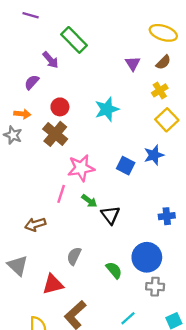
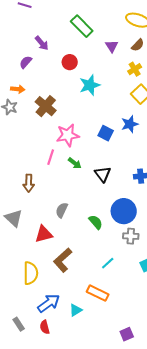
green rectangle: (74, 40) -> (82, 26), moved
red circle: (60, 107) -> (70, 62), moved
black triangle: (110, 215) -> (103, 174), moved
brown arrow: (35, 224) -> (29, 183), turned -72

